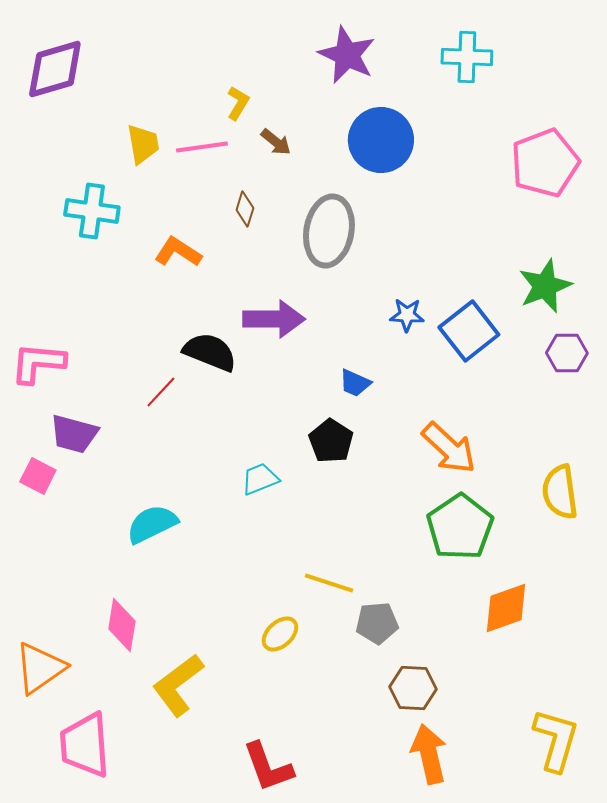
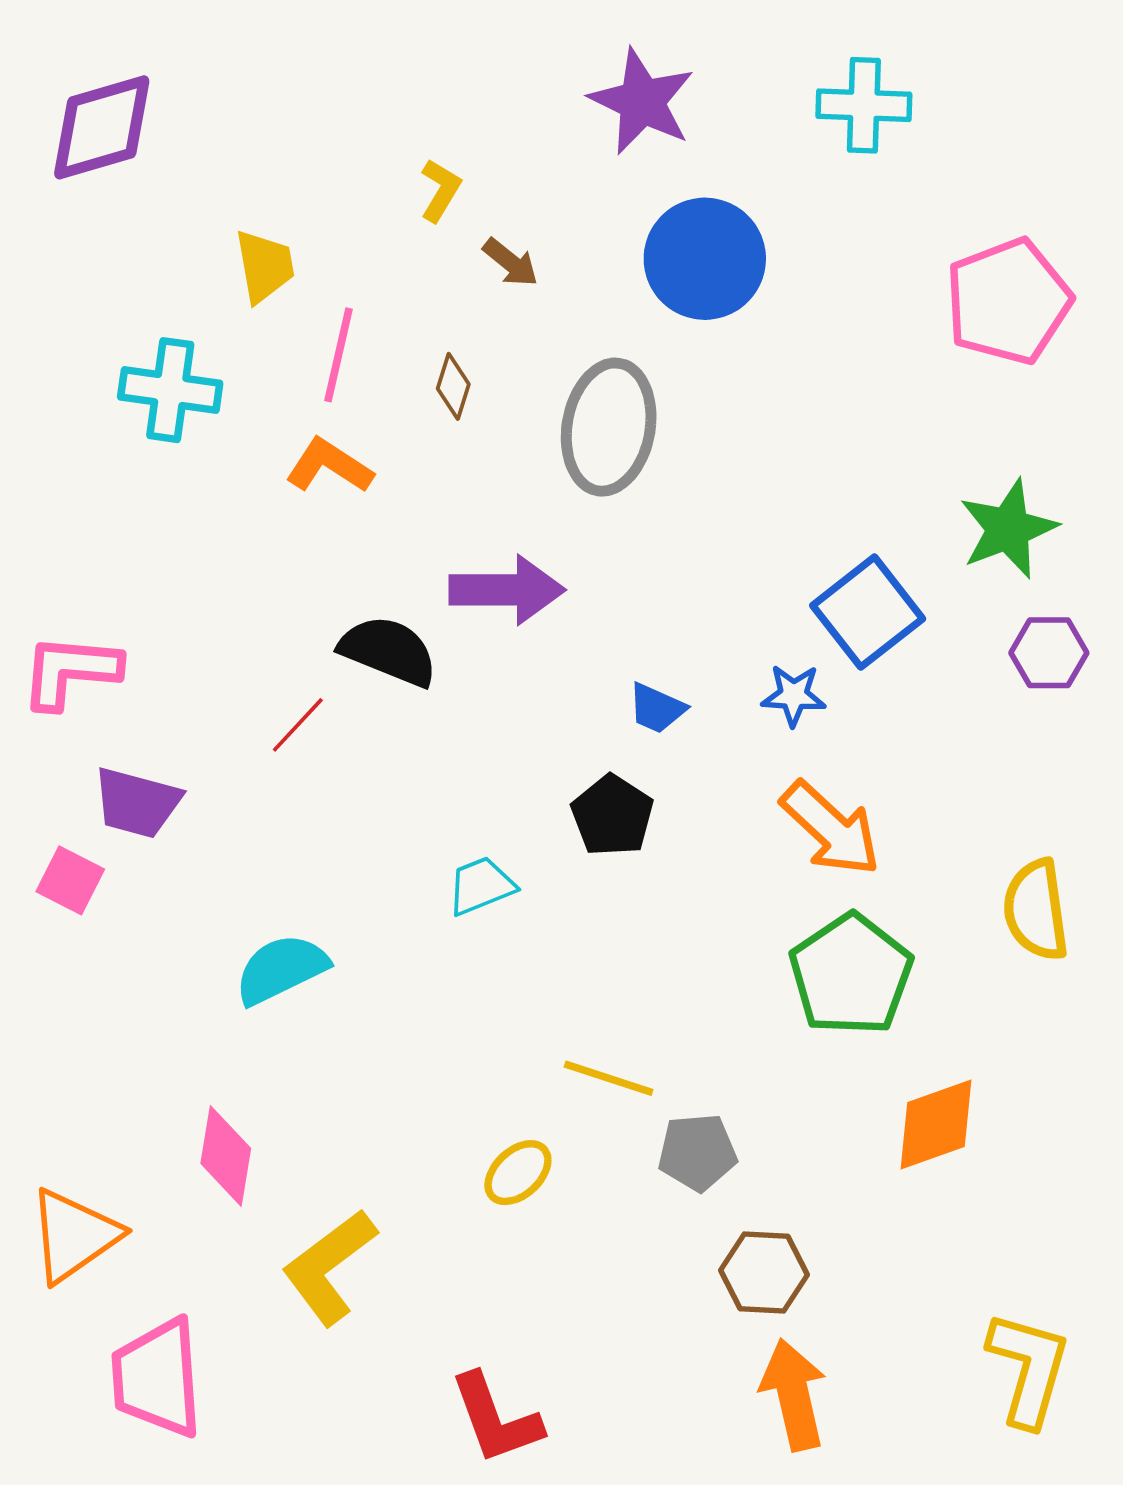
pink line: (202, 147) -> (339, 355), moved, turned -69
blue star: (407, 315) -> (794, 695), moved

